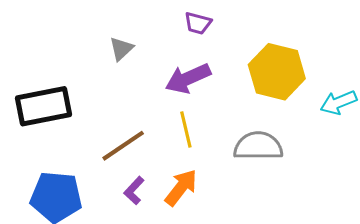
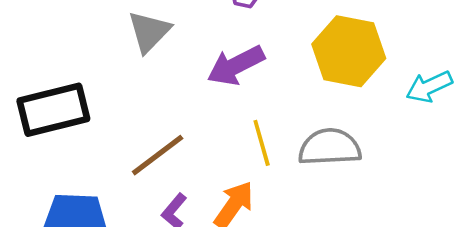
gray triangle: (121, 49) -> (149, 32), size x1.4
yellow line: (186, 129) -> (262, 143), moved

